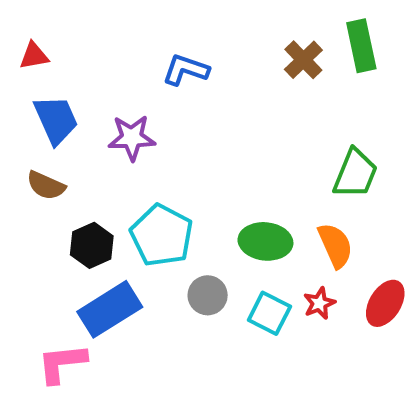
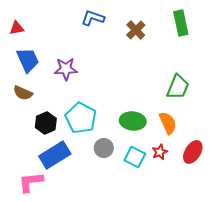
brown cross: (303, 60) -> (136, 30), moved
blue L-shape: (186, 70) -> (93, 18), moved

